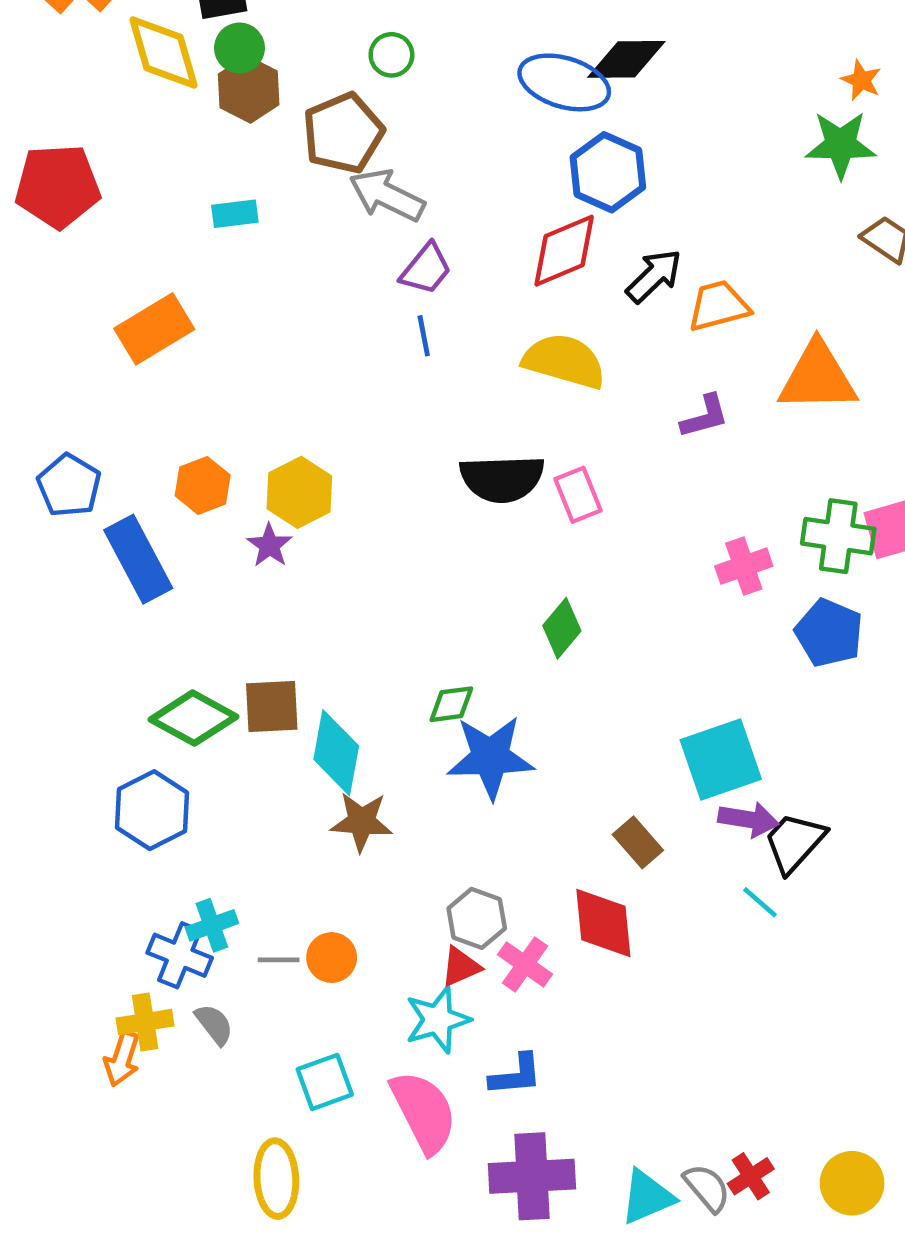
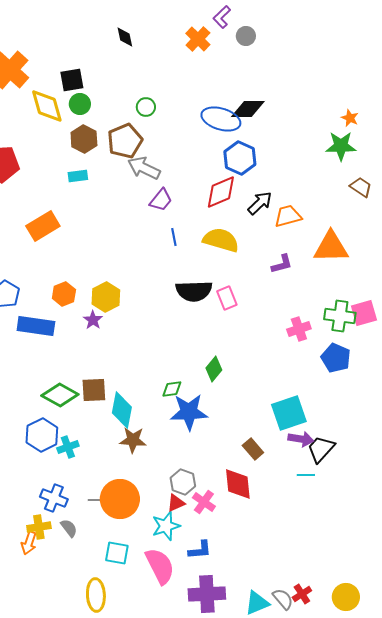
brown hexagon: (249, 89) -> (84, 139), moved
blue line: (424, 336) -> (174, 237), moved
blue rectangle: (138, 559) -> (36, 326), turned -54
green diamond: (562, 628) -> (214, 369), moved
cyan line: (760, 902) -> (306, 475), turned -42
cyan cross: (212, 925) -> (68, 447), moved
orange circle: (332, 958) -> (120, 499), size x1.8
cyan square: (325, 1082) -> (117, 553), turned 30

